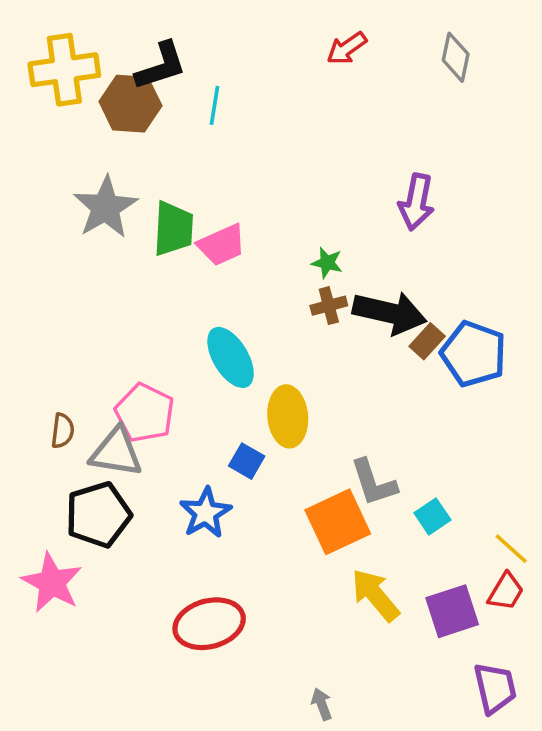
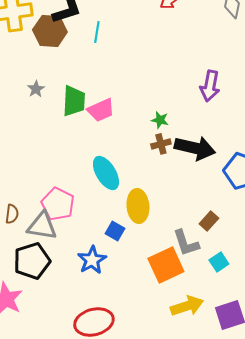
gray star: (105, 207) -> (36, 89), size x0.5
brown rectangle: (427, 341) -> (209, 221), moved
yellow arrow: (375, 595) -> (187, 306), turned 112

